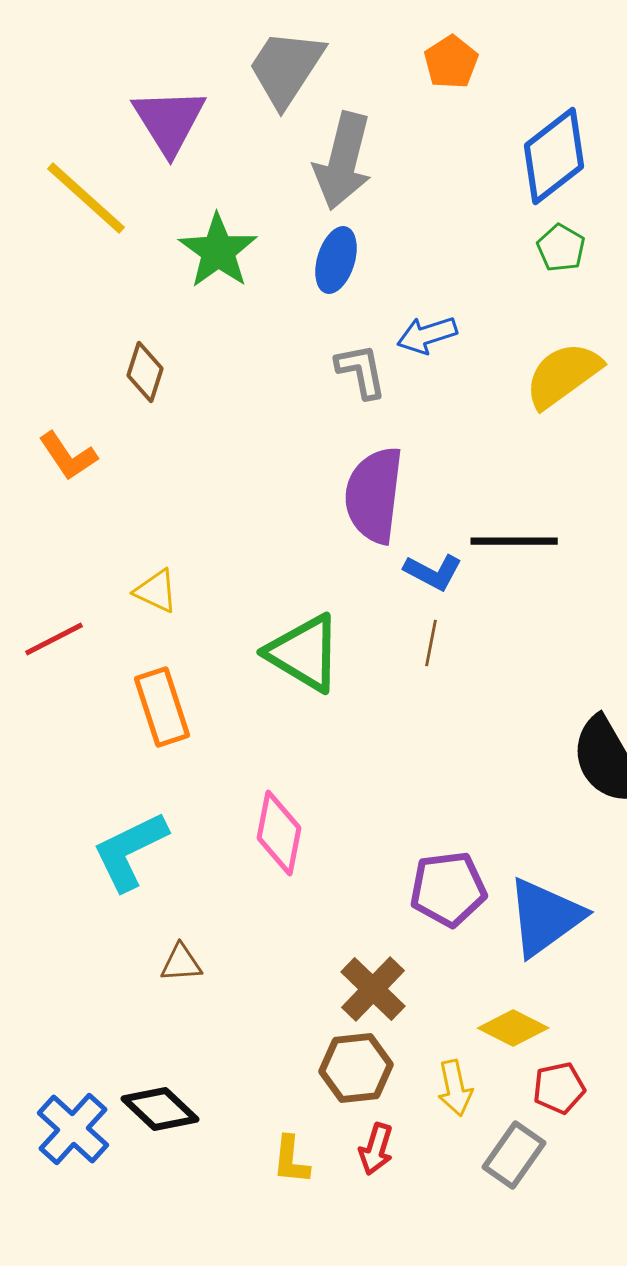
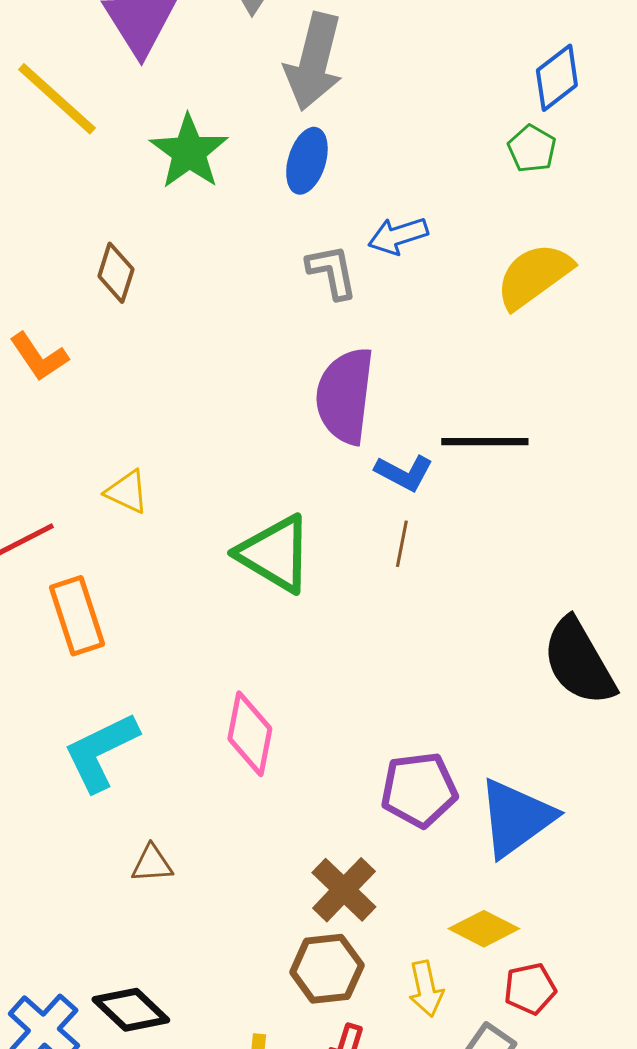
blue diamond: (554, 156) -> (557, 78), moved, size x0.7
orange rectangle: (162, 707) -> (77, 616), moved

